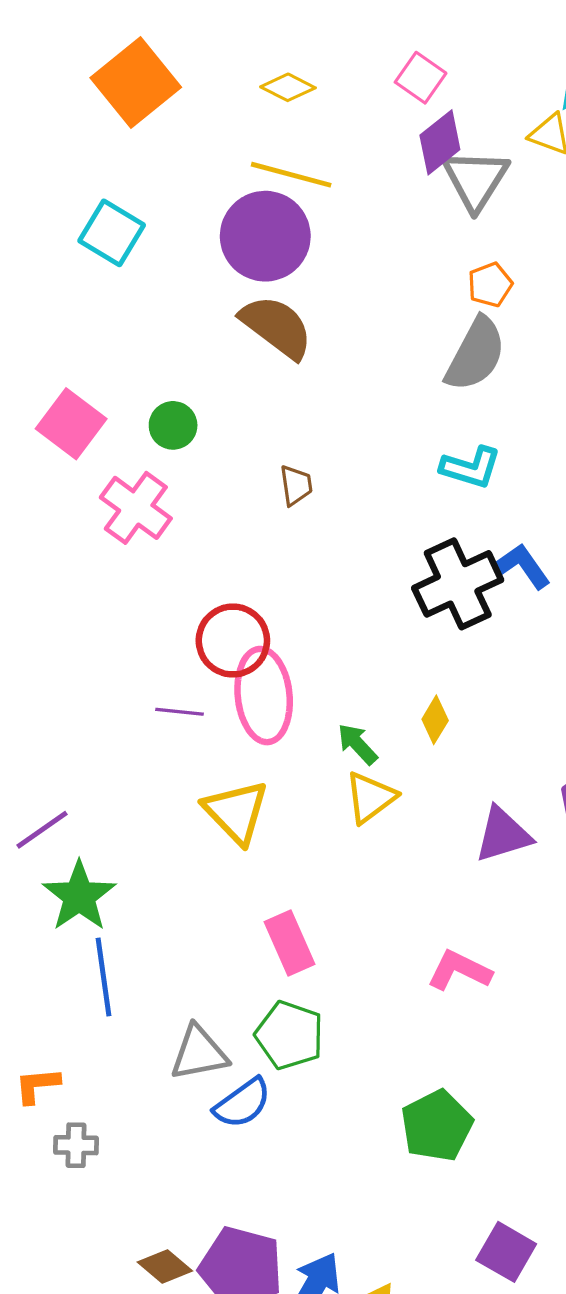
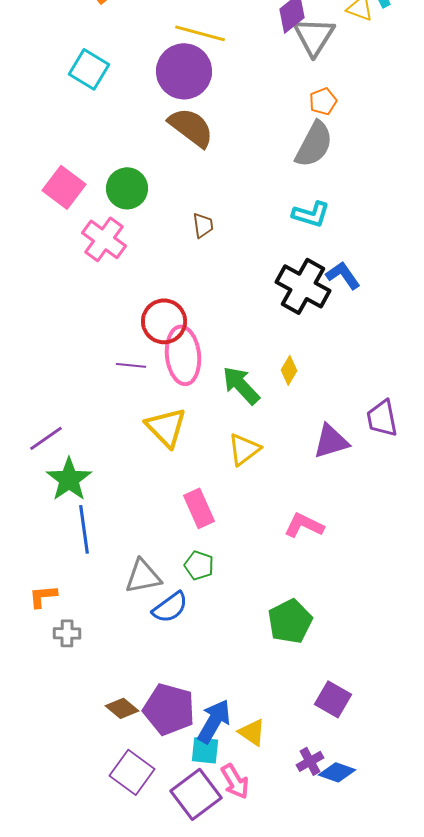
green circle: (173, 425) -> (127, 188), size x1.4
black cross: (458, 584) -> (303, 286), turned -36
green arrow: (357, 744) -> (241, 385), size x1.5
yellow triangle: (370, 797) -> (244, 449), moved
green pentagon: (290, 1035) -> (199, 565), size x0.7

